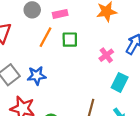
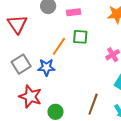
orange line: (45, 37) -> (59, 46), moved

